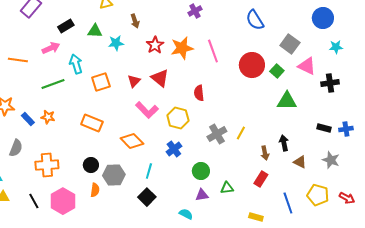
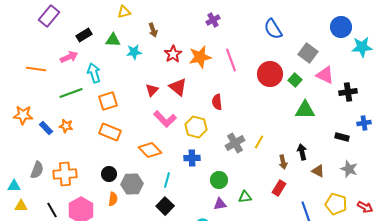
cyan star: (336, 47) -> (362, 47), moved, size x1.5
orange square: (101, 82) -> (108, 101), moved
blue cross: (346, 129) -> (364, 123), moved
gray semicircle: (16, 148) -> (37, 170), moved
blue cross: (174, 149) -> (192, 158), turned 35

